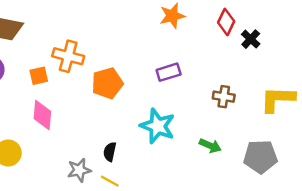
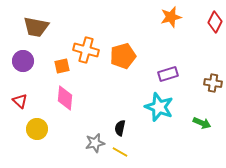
purple rectangle: (169, 72) -> (168, 74), moved
orange pentagon: (107, 83) -> (123, 56), moved

